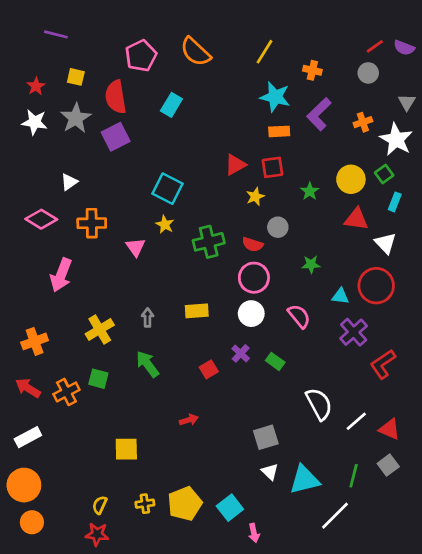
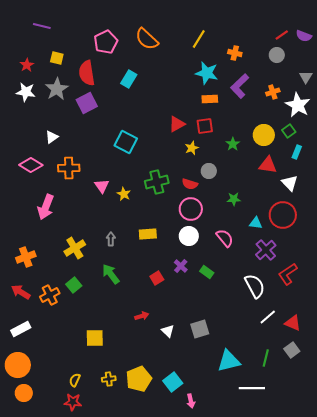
yellow star: (165, 224) -> (124, 194), moved
green square: (98, 379) -> (74, 285), turned 35
white semicircle: (319, 404) -> (255, 286), moved
white triangle: (270, 472) -> (168, 331), moved
white line: (335, 516) -> (252, 388), turned 45

